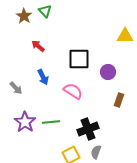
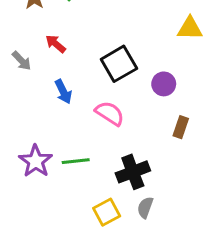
black square: (79, 59) -> (119, 64), turned -30
gray arrow: (16, 88) -> (22, 61), moved

